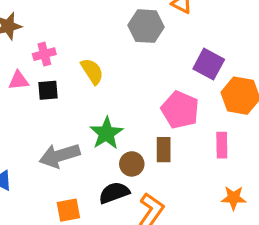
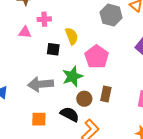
black square: (48, 90) -> (53, 49), moved
pink pentagon: (180, 110) -> (97, 57), moved
black semicircle: (114, 193) -> (70, 114), turned 36

